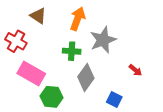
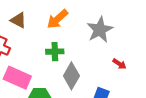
orange arrow: (78, 19) -> (57, 19), turned -145
gray star: (103, 40) -> (100, 30), moved

